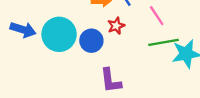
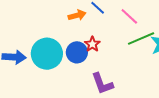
red star: (116, 26) -> (92, 44), moved

